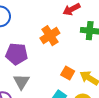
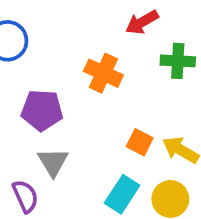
orange cross: (50, 36) -> (103, 73), turned -30

